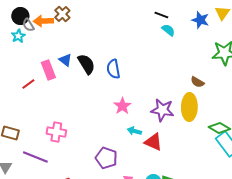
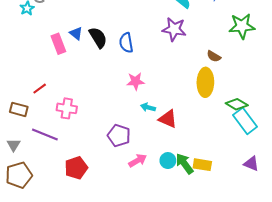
red line: (28, 84) -> (40, 89), moved
pink star: (122, 106) -> (136, 81), turned 30
purple star: (162, 110) -> (174, 29), moved

